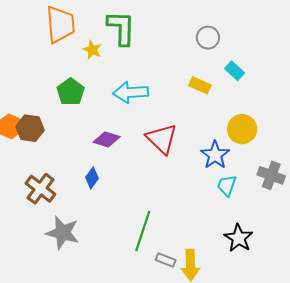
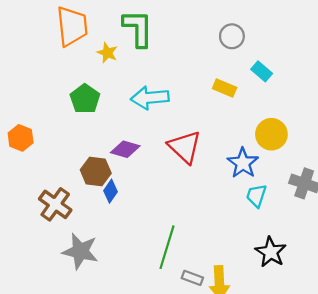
brown hexagon: (30, 128) -> (96, 171), moved

